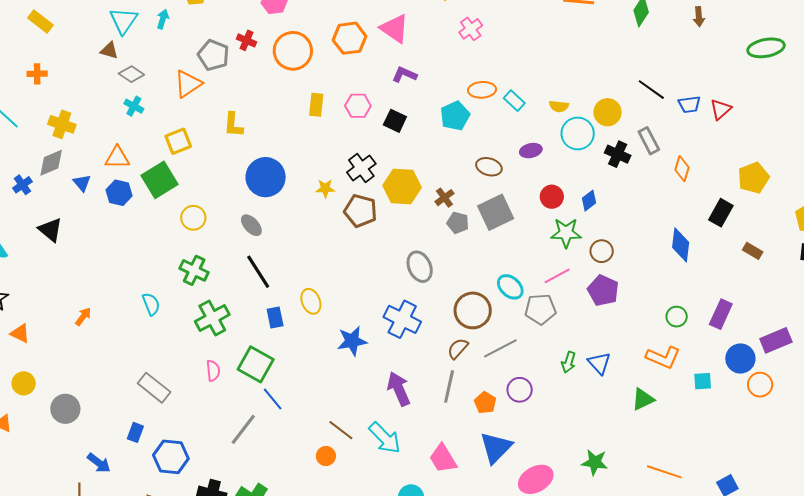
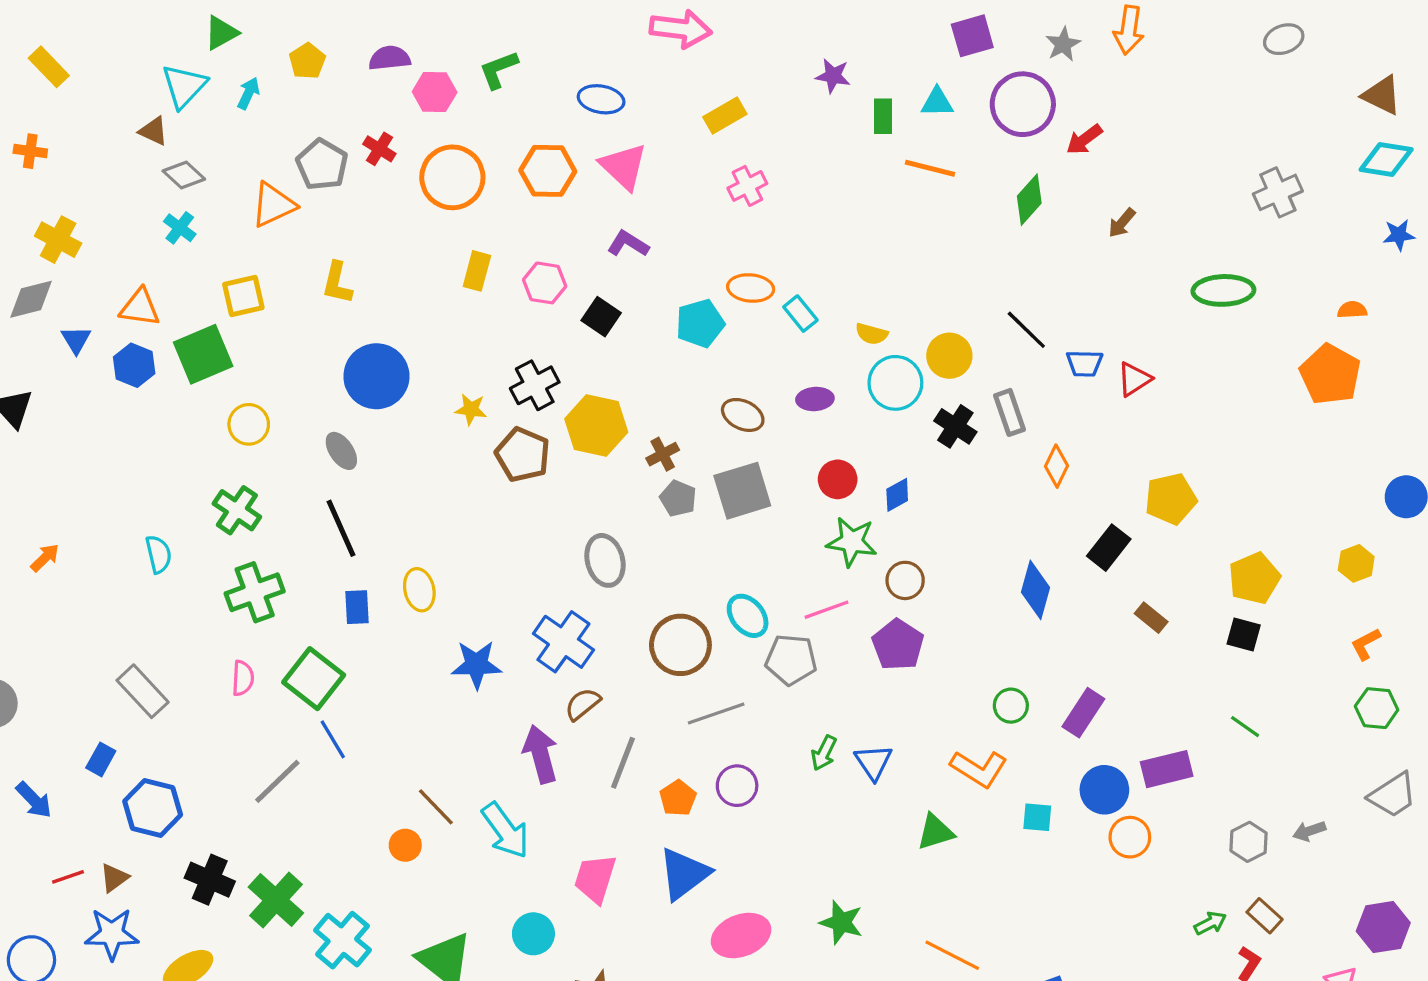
brown arrow: (699, 17) -> (1122, 223), turned 36
brown semicircle: (458, 348) -> (583, 704), moved
pink trapezoid: (443, 459) -> (595, 878), turned 40

